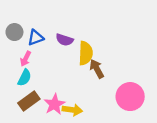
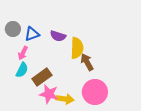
pink circle: (130, 97) -> (95, 92), moved
brown rectangle: (29, 101) -> (42, 77), moved
pink star: (54, 104) -> (49, 94), turned -30

